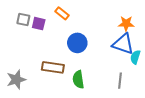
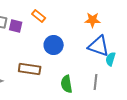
orange star: (126, 24) -> (93, 20), moved
green semicircle: (78, 80) -> (67, 84), moved

